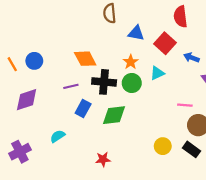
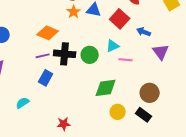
orange diamond: (85, 59) -> (48, 33), turned -40
orange star: (131, 62) -> (74, 12), moved
purple line: (71, 86) -> (43, 56), moved
pink line: (185, 105) -> (126, 60), moved
green diamond: (114, 115) -> (106, 88), moved

